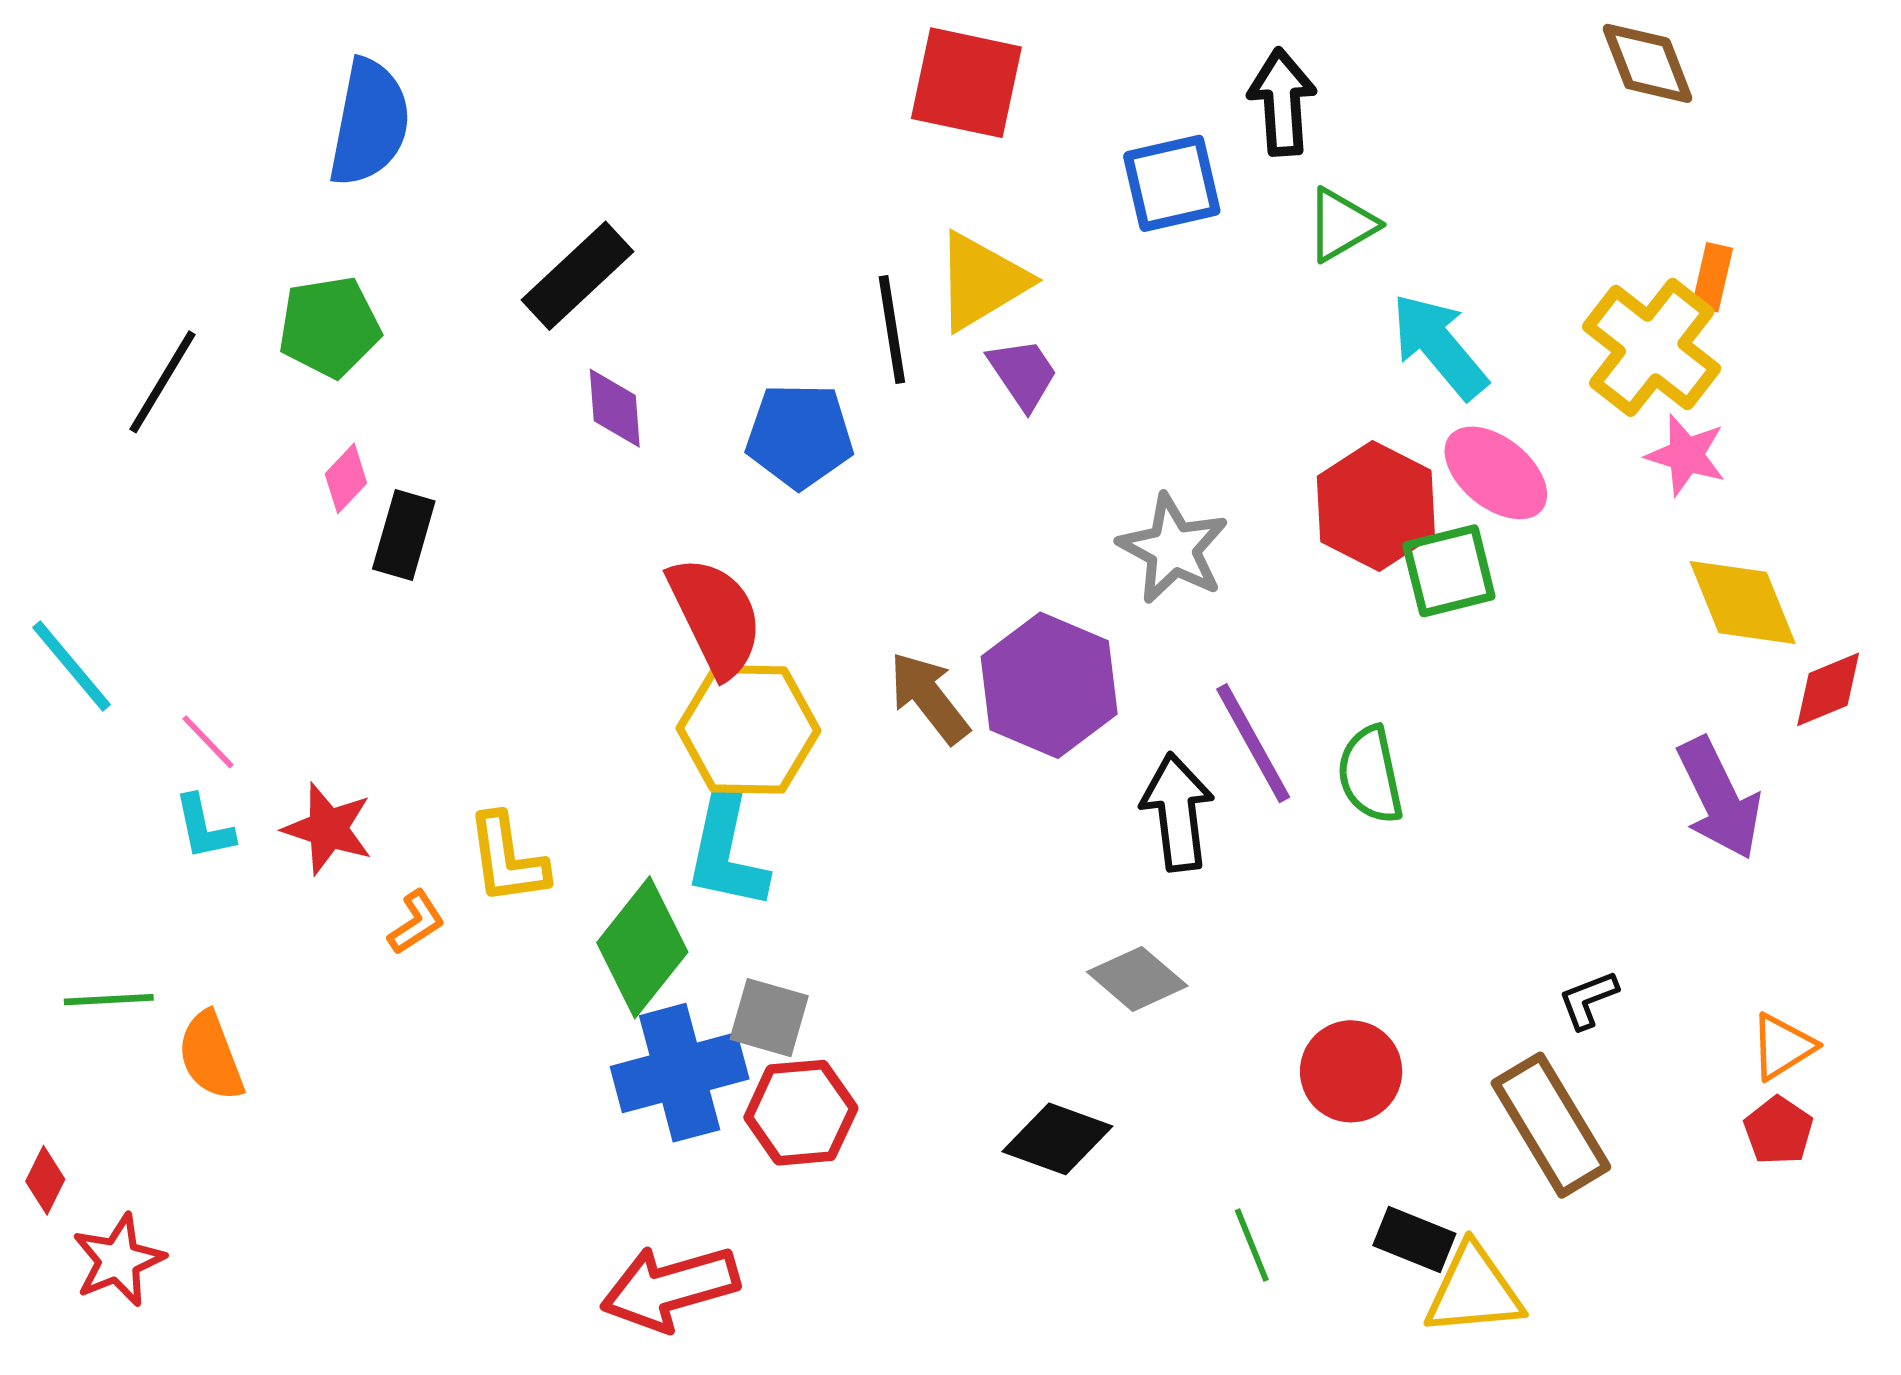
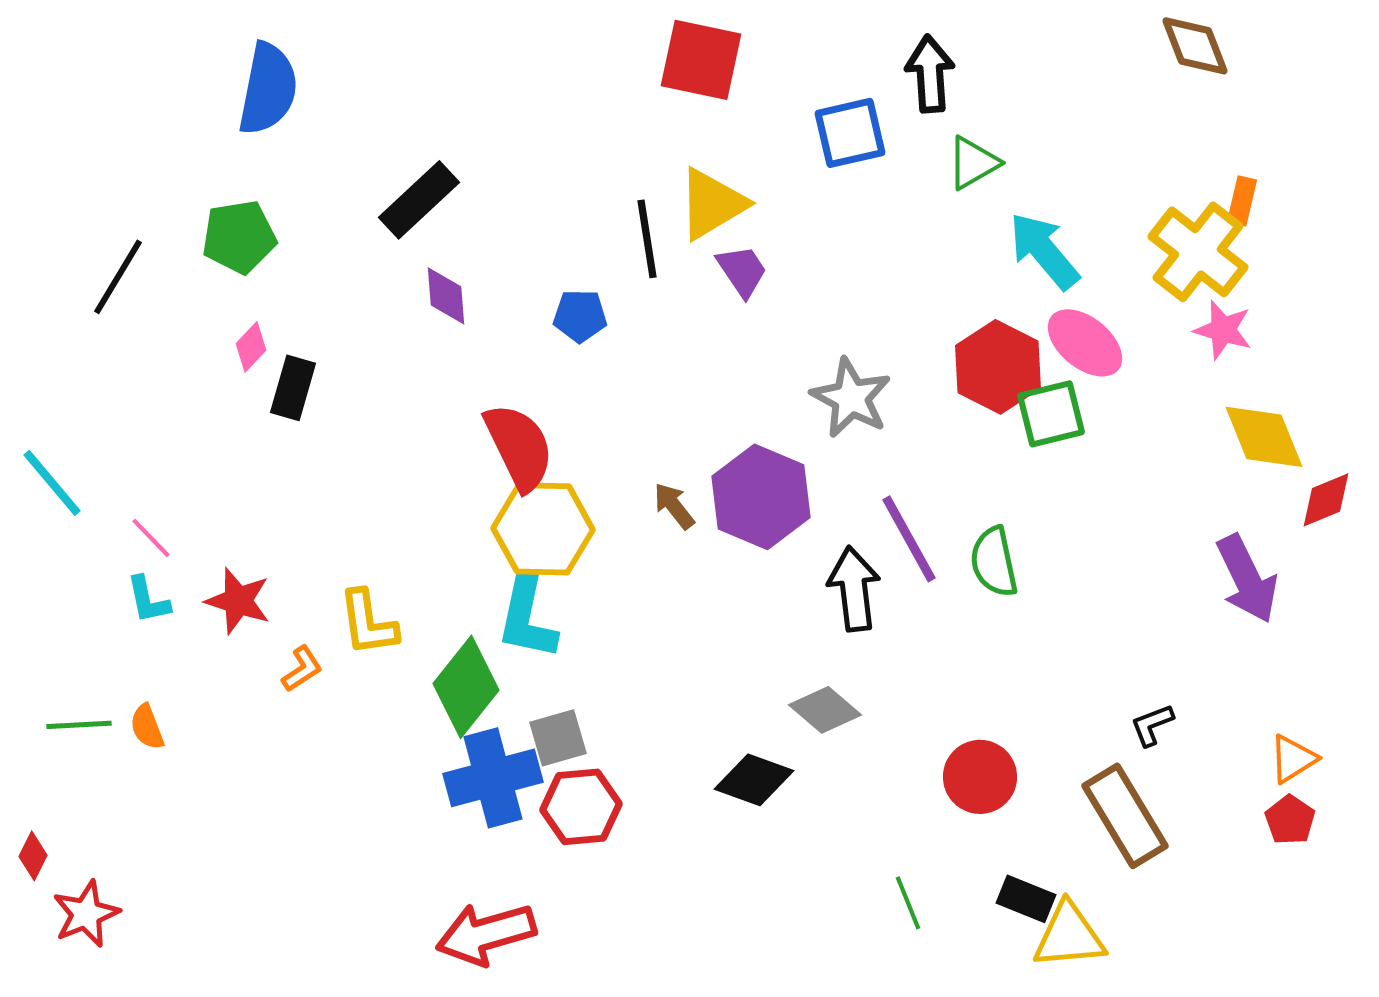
blue pentagon: (800, 436) -> (580, 316), size x0.7
brown arrow: (929, 698) -> (674, 506), size x0.7
gray square: (769, 1018) -> (558, 738), turned -32
orange semicircle: (211, 1056) -> (147, 727), moved, size x0.7
black diamond: (1057, 1139) -> (754, 780), moved

